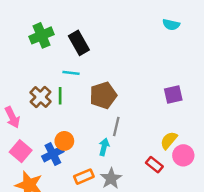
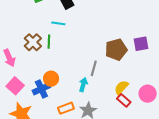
brown pentagon: (103, 95) -> (116, 50), moved
yellow semicircle: (169, 140) -> (121, 87), moved

